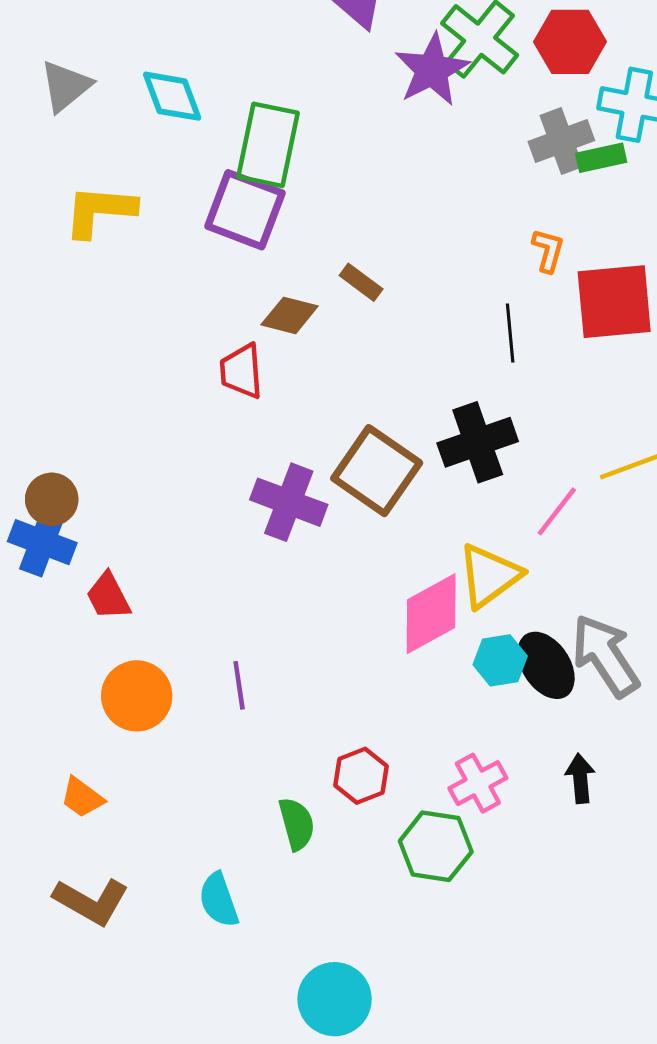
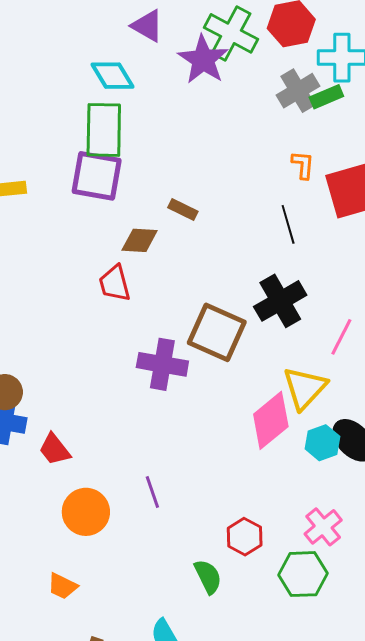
cyan diamond: (172, 96) -> (113, 76), moved

